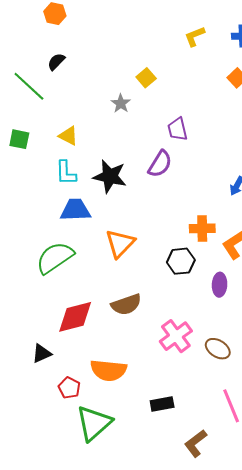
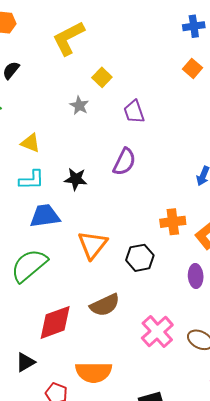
yellow L-shape: (195, 36) -> (68, 38), moved, size x1.6
purple trapezoid: (177, 129) -> (134, 112), moved
cyan L-shape: (66, 173) -> (32, 180), turned -84
black star: (110, 176) -> (76, 179), size x0.7
black hexagon: (181, 261) -> (140, 258), moved

